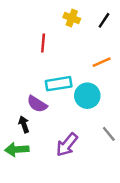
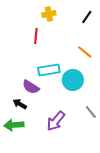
yellow cross: (72, 18) -> (49, 14), moved, turned -32
orange line: (102, 62) -> (85, 52), turned 63
black arrow: (24, 124) -> (20, 104), turned -40

